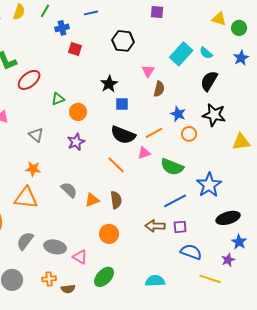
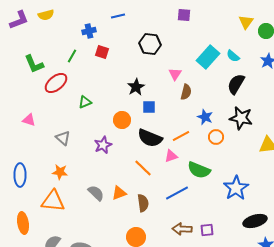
green line: (45, 11) -> (72, 56), moved
yellow semicircle: (19, 12) -> (46, 15), turned 56
yellow triangle: (219, 19) -> (246, 22), turned 49
orange circle: (78, 112) -> (122, 120), moved
orange triangle: (92, 200) -> (119, 193), moved
blue line: (175, 201) -> (177, 193), moved

